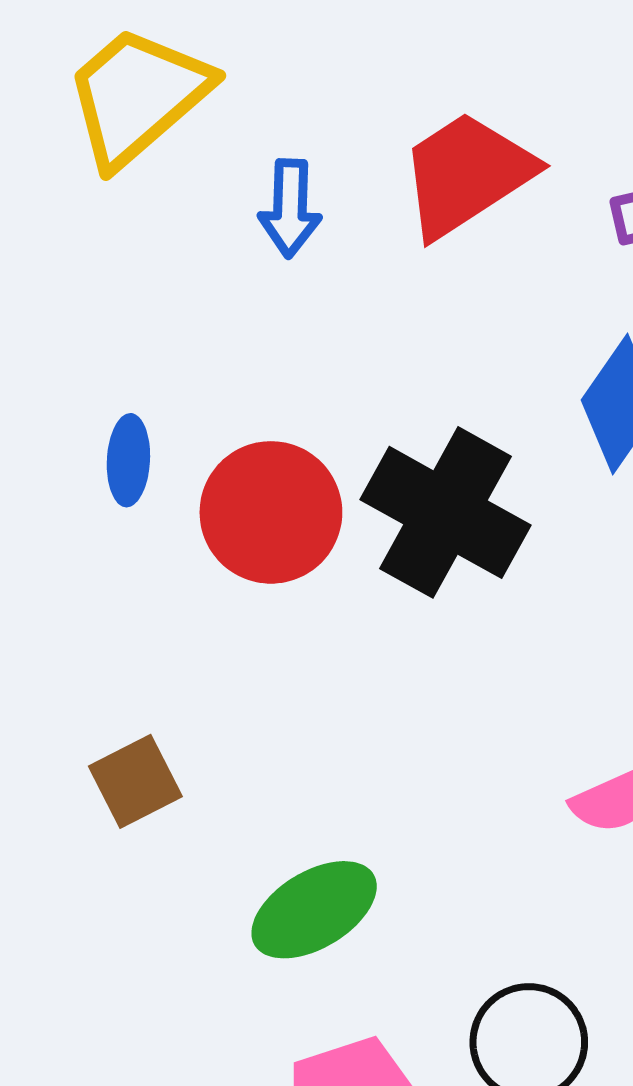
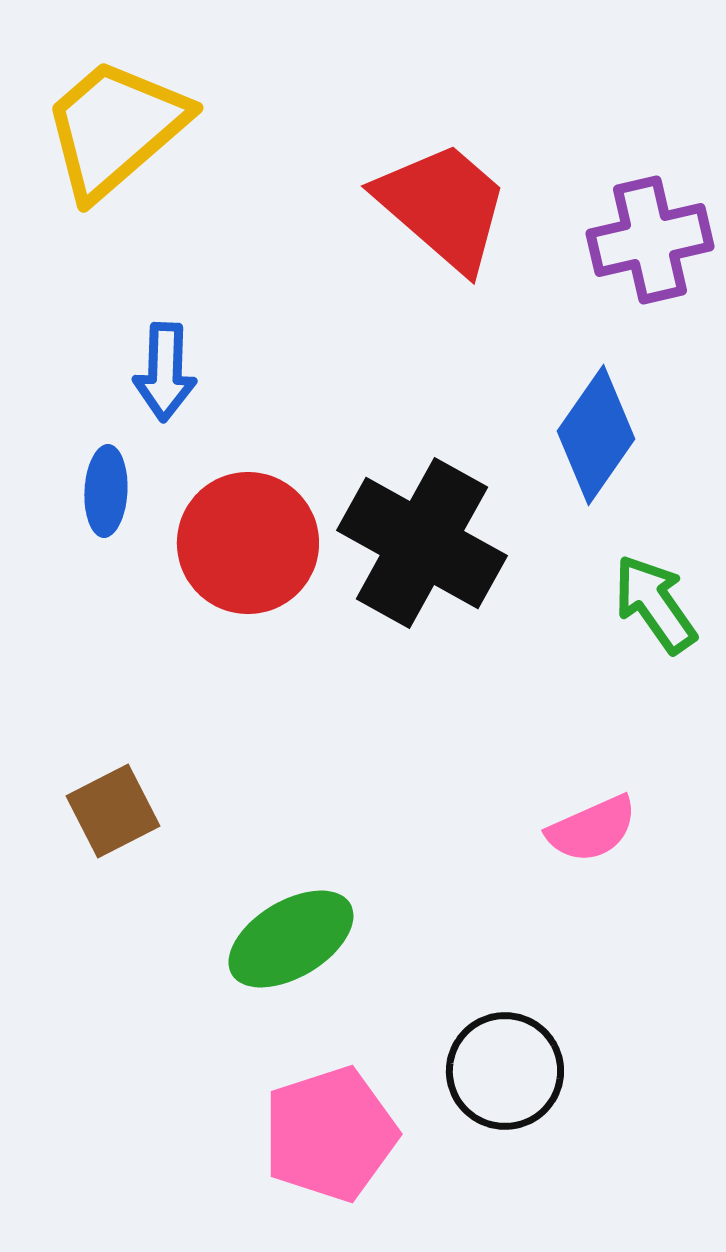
red trapezoid: (467, 174) -> (443, 206), turned 74
blue arrow: (290, 208) -> (165, 372), moved

